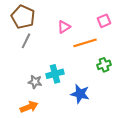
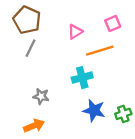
pink square: (104, 21) -> (113, 23), moved
green cross: (104, 65) -> (123, 114), moved
cyan cross: (55, 74) -> (82, 78), moved

